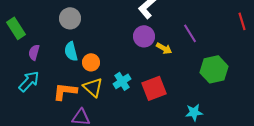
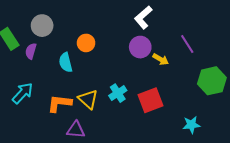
gray circle: (70, 18) -> (42, 26), moved
purple semicircle: (34, 52) -> (31, 51), moved
orange circle: (91, 62) -> (86, 43), moved

